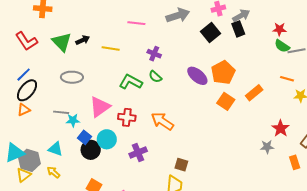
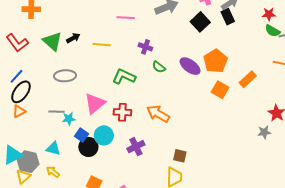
green semicircle: (155, 77) -> (159, 67), moved

